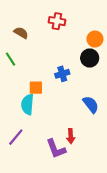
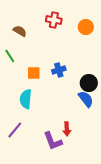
orange circle: (95, 39) -> (86, 27), moved
black circle: (90, 58) -> (89, 83), moved
orange square: (36, 88) -> (34, 73), moved

